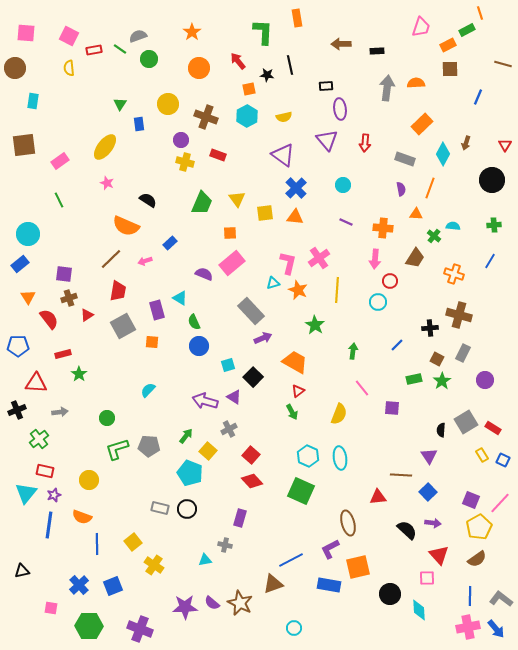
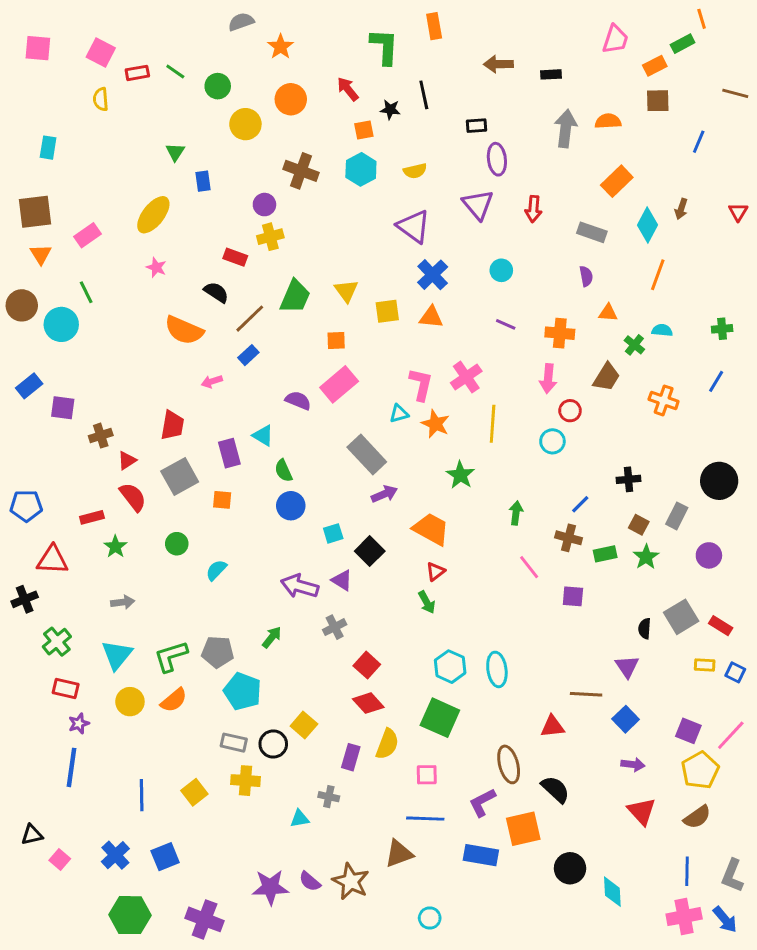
gray semicircle: (138, 36) -> (241, 22), moved
brown circle: (15, 68) -> (22, 305), moved
yellow circle: (168, 104) -> (245, 124), moved
red rectangle: (218, 155) -> (235, 257), moved
yellow cross: (185, 162) -> (270, 237), turned -30
black circle: (492, 180) -> (719, 481), moved
orange line: (430, 188) -> (658, 275), moved
cyan circle: (28, 234) -> (61, 324), moved
brown line: (111, 259) -> (250, 319), moved
purple square: (64, 274) -> (63, 408), moved
orange triangle: (28, 297) -> (41, 254), moved
brown cross: (459, 315) -> (569, 538), moved, size x0.7
red semicircle: (49, 319) -> (133, 497), moved
gray arrow: (60, 412) -> (123, 602), moved
yellow semicircle: (339, 414) -> (387, 744), moved
green circle: (107, 418) -> (177, 544), moved
yellow square: (208, 451) -> (304, 725), moved
yellow rectangle: (482, 455) -> (705, 665), turned -56
cyan pentagon: (190, 473) -> (243, 691), moved
cyan triangle: (26, 493) -> (117, 655), moved
orange semicircle: (82, 517) -> (174, 700), moved, turned -60
black semicircle: (407, 530) -> (555, 789), moved
blue line: (291, 560) -> (425, 819), turned 30
yellow cross: (154, 565) -> (245, 781), moved, turned -30
pink square: (427, 578) -> (427, 775), moved
gray L-shape: (501, 599) -> (732, 876), turned -105
pink square: (51, 608) -> (60, 860), moved, turned 32

